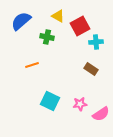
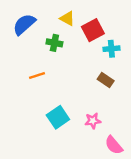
cyan square: (50, 101) -> (58, 117), turned 30
pink semicircle: (101, 114) -> (114, 145), moved, turned 84

